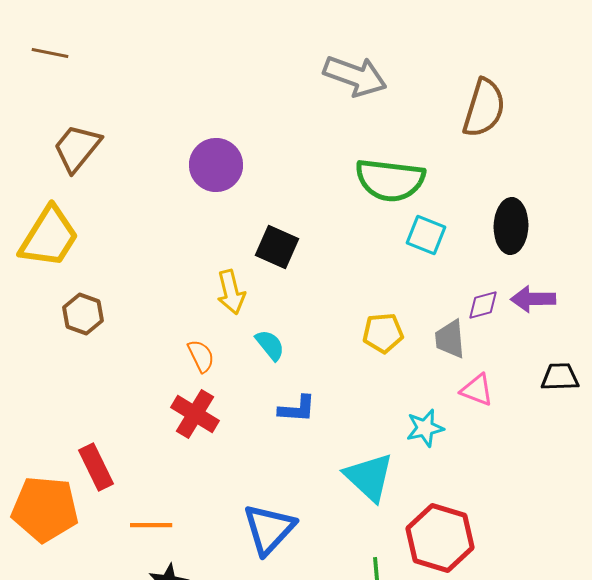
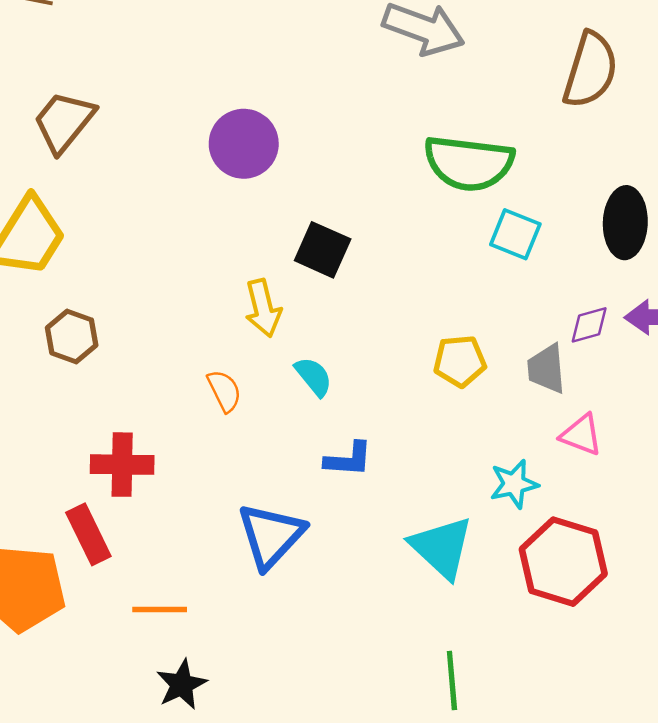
red cross: (195, 414) -> (122, 465), moved, turned -30
blue triangle: (269, 529) -> (271, 536), moved
red hexagon: (440, 538) -> (563, 562), moved

